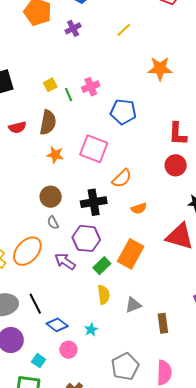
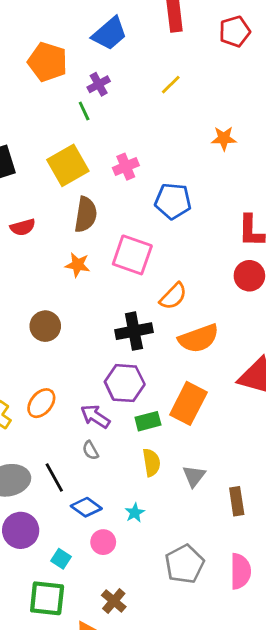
orange star: (160, 69) -> (224, 138), size x0.7
yellow square: (50, 85) -> (68, 165), size x2.0
green line: (69, 95) -> (84, 111), moved
brown semicircle: (48, 122) -> (86, 215), moved
brown circle: (51, 197) -> (45, 326), moved
orange semicircle: (139, 208) -> (199, 338), size x1.8
gray semicircle: (53, 223) -> (90, 450), moved
orange ellipse: (27, 251) -> (41, 403), size x0.7
green rectangle: (102, 266) -> (148, 421), turned 30
gray triangle: (133, 305) -> (194, 476), turned -30

